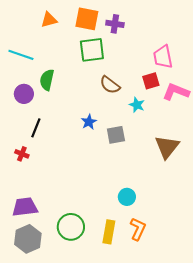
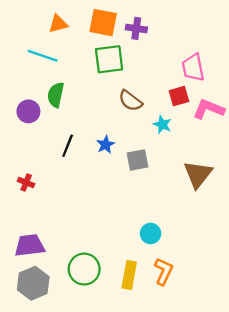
cyan line: (21, 55) -> (43, 56), moved
black line: (36, 128) -> (68, 146), moved

